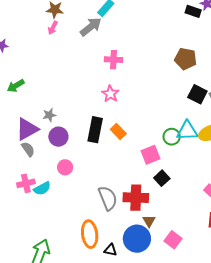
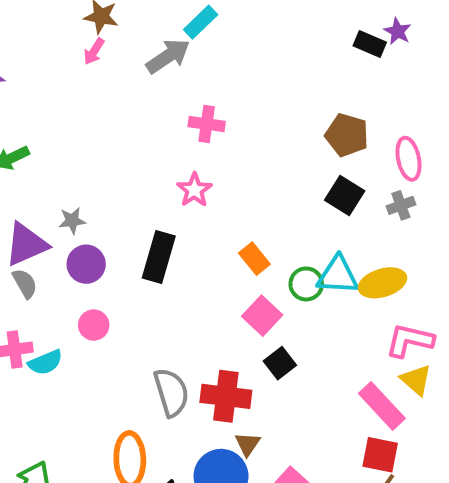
black square: (197, 94) -> (345, 195), moved
orange rectangle: (118, 131) -> (254, 259), moved
pink square: (151, 155) -> (262, 316), turned -30

